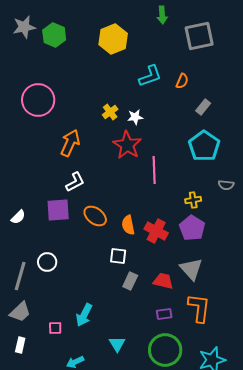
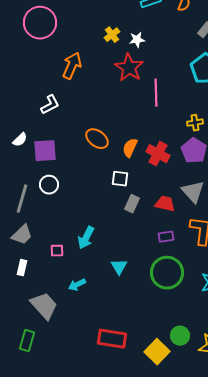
white L-shape: (75, 182) -> (50, 105), moved
purple square: (58, 210) -> (45, 151), moved
orange semicircle: (128, 225) -> (130, 148), turned 36

